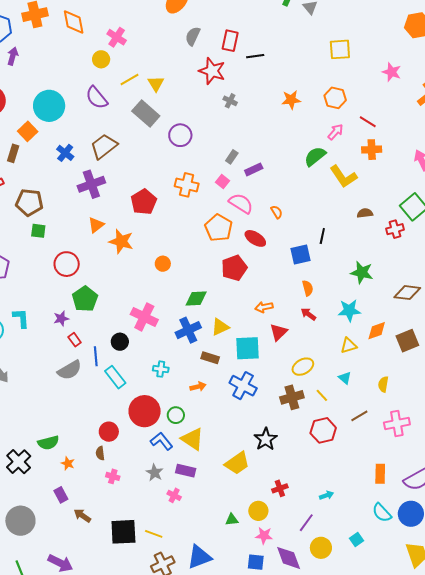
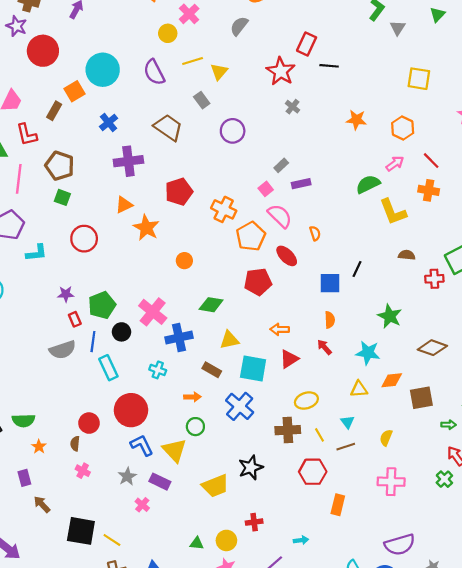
gray semicircle: (193, 36) -> (239, 26), moved
gray rectangle: (146, 113) -> (202, 100), size x0.6
brown trapezoid: (104, 146) -> (168, 127), moved, turned 60
orange cross: (187, 185) -> (224, 209), moved
green pentagon: (85, 299) -> (102, 305), moved
cyan L-shape: (21, 318) -> (36, 253), moved, turned 75
blue cross: (188, 330) -> (179, 338), moved
green circle: (176, 415) -> (195, 427), moved
brown line: (359, 416) -> (346, 447), moved
orange rectangle: (380, 474) -> (338, 505), moved

